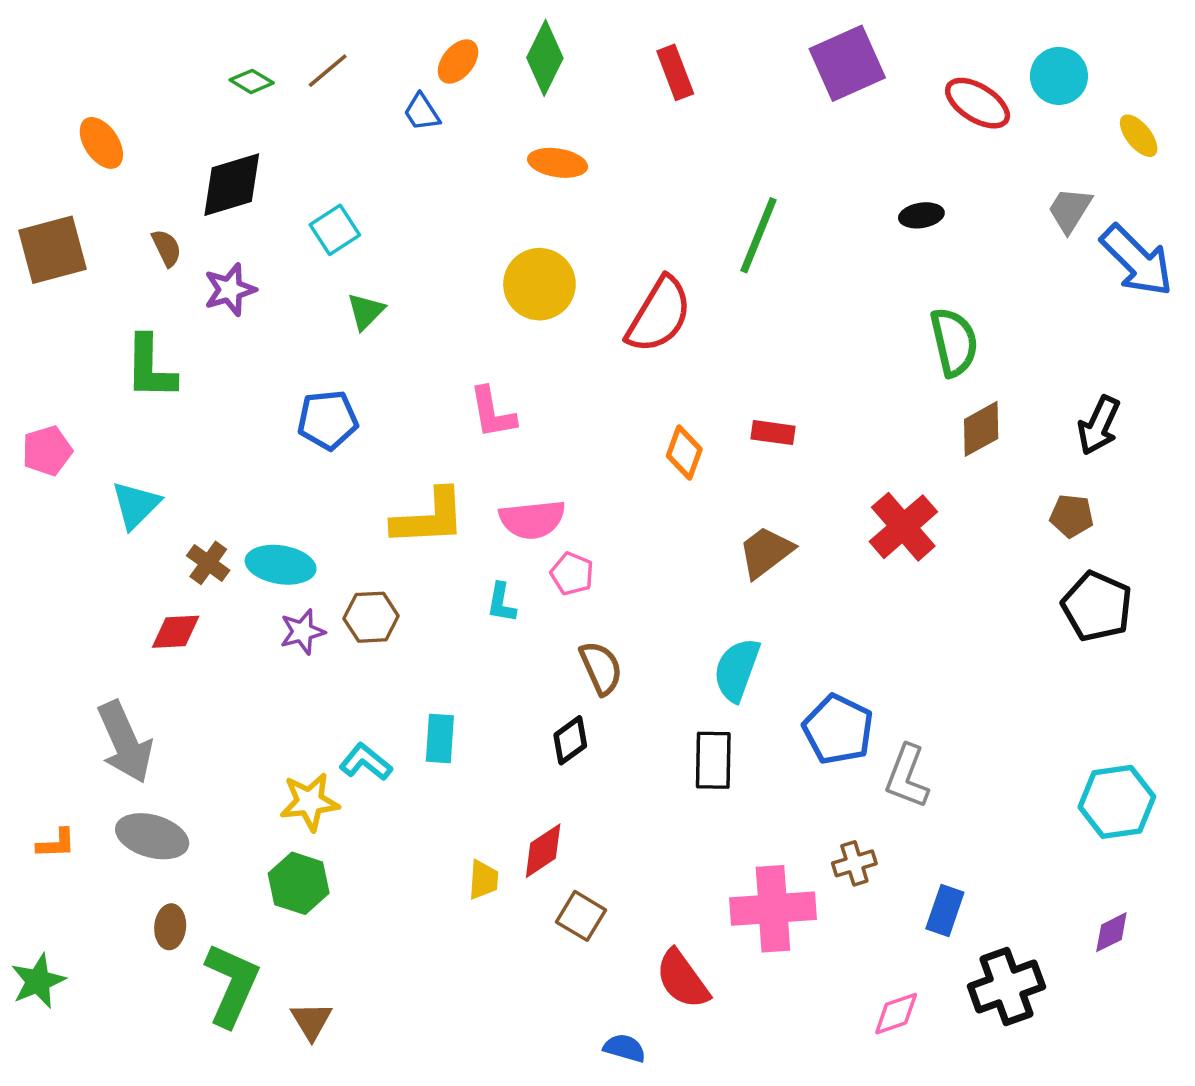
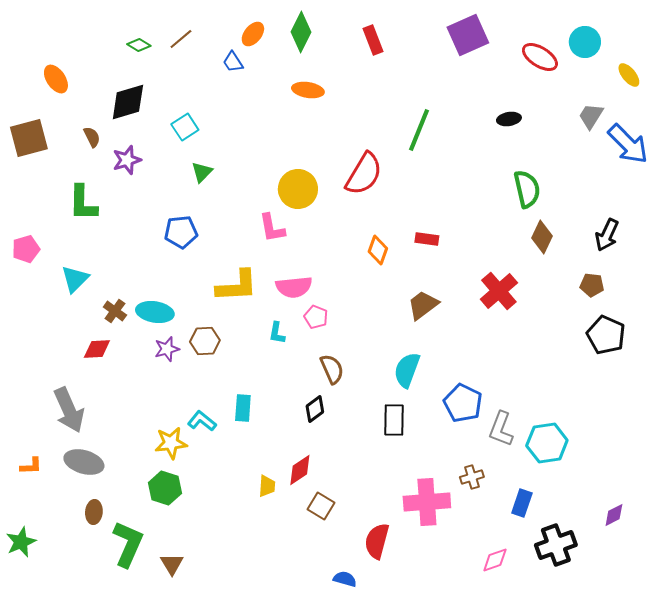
yellow circle: (539, 284) -> (298, 189), moved
brown diamond: (981, 429) -> (542, 237), turned -36
cyan hexagon: (1117, 802) -> (547, 443), moved
red semicircle: (682, 979) -> (377, 541), turned 51

